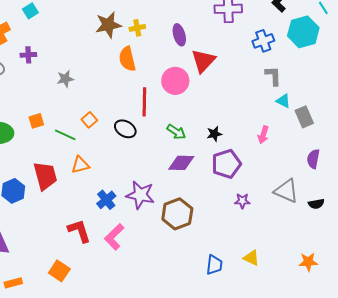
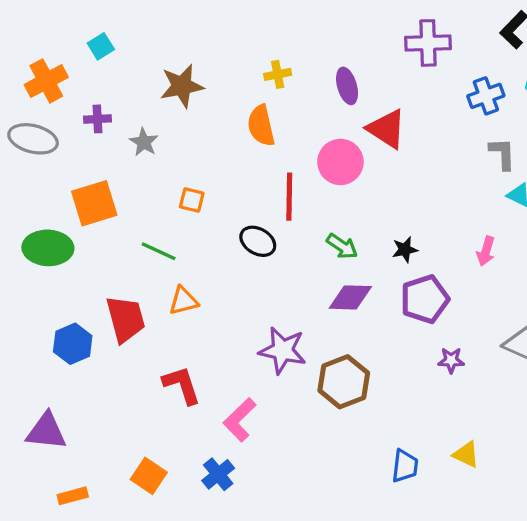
brown star: (108, 25) -> (182, 86), moved
red triangle: (203, 61) -> (387, 129), turned -40
gray star: (65, 79) -> (144, 142), moved, turned -30
orange square: (89, 120) -> (192, 200), moved, turned -35
orange square: (36, 121) -> (94, 203), moved, size x1.8
blue cross: (106, 200) -> (218, 474), moved
red L-shape: (79, 231) -> (182, 385), moved

